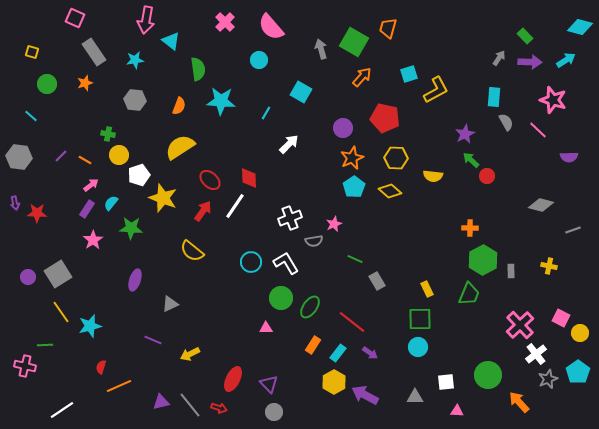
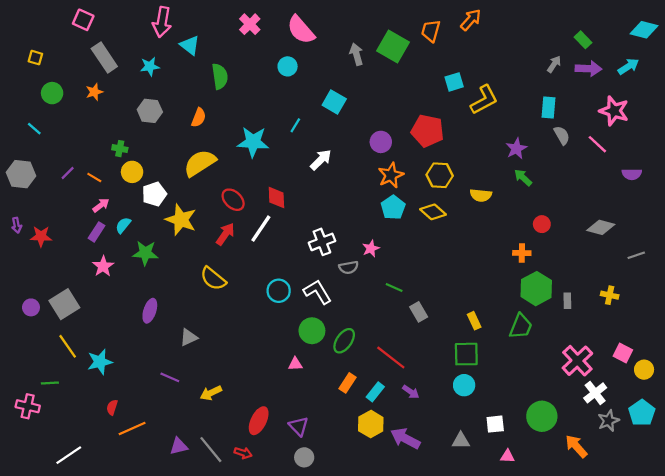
orange arrow: (362, 77) -> (471, 20), moved
cyan star: (221, 101) -> (253, 142), moved
red circle: (487, 176) -> (542, 224), moved

